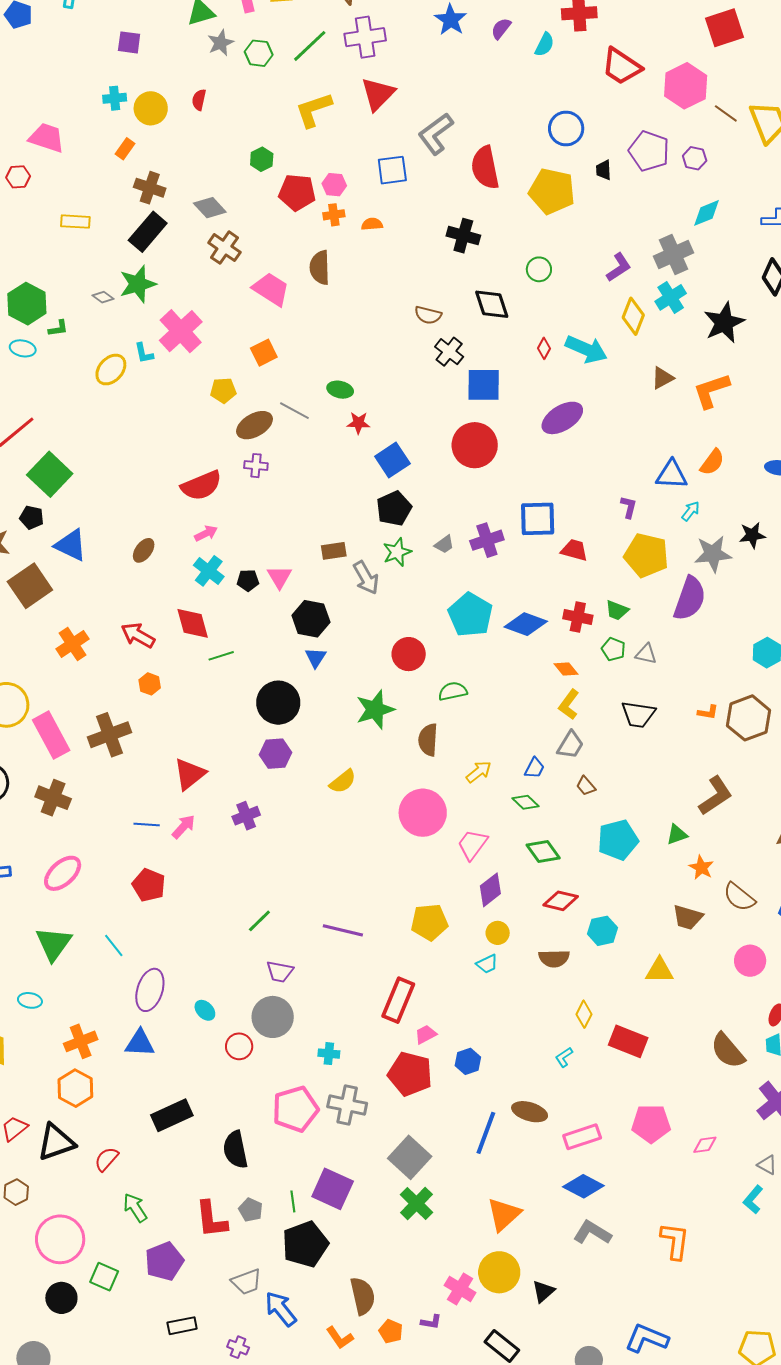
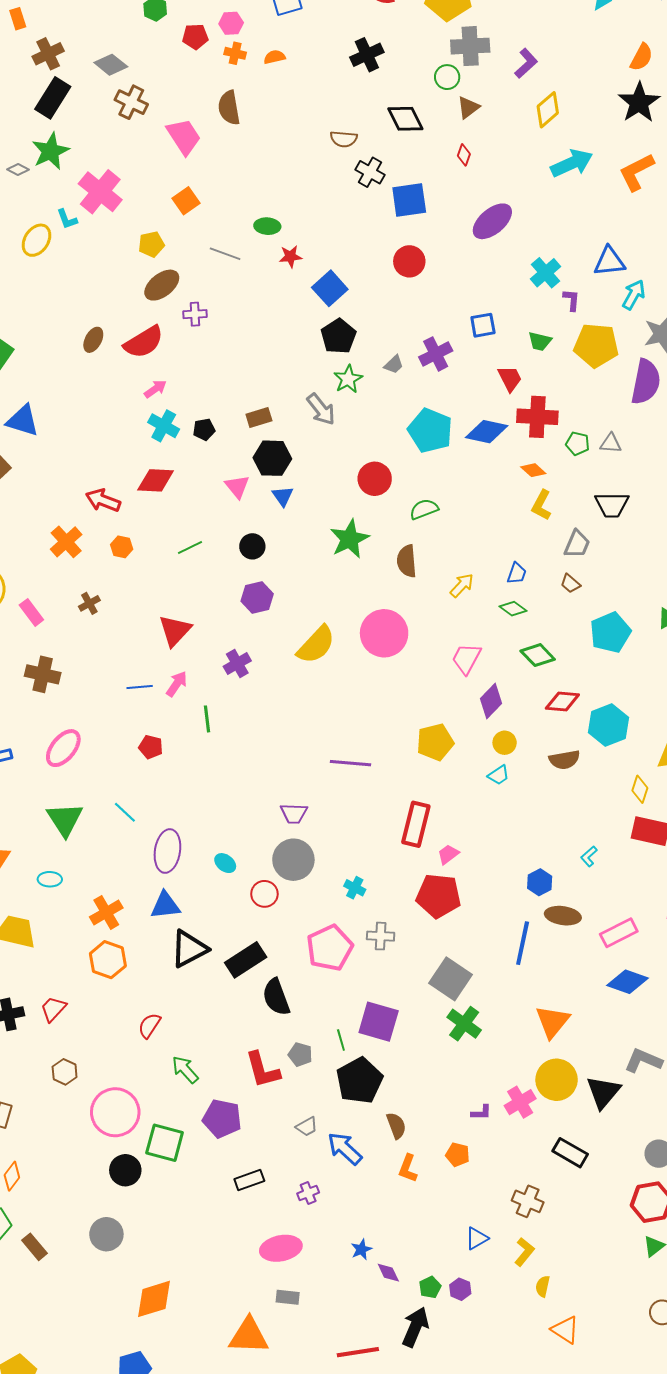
orange rectangle: (125, 149) -> (18, 19), turned -45
brown cross: (150, 188) -> (48, 54), turned -36
red pentagon: (297, 192) -> (195, 37), size x0.7
orange cross: (334, 215) -> (235, 53), turned 30
black cross: (463, 236) -> (367, 55), turned -32
gray cross: (674, 254) -> (470, 46), moved, turned 30
pink trapezoid: (271, 289) -> (184, 137), turned 33
cyan cross: (671, 297) -> (545, 273), moved
yellow diamond: (633, 316) -> (548, 110), turned 36
cyan arrow: (586, 349) -> (572, 163), moved, turned -39
brown triangle: (662, 378) -> (468, 107), moved
brown ellipse: (255, 425) -> (162, 285), moved
red circle: (475, 445) -> (409, 261), size x0.7
orange semicircle: (712, 462) -> (641, 57), moved
cyan arrow: (691, 511) -> (634, 295), size x1.4
blue square: (538, 519) -> (483, 325), size x0.7
brown ellipse: (144, 550) -> (93, 340), moved
red trapezoid: (574, 550) -> (510, 379), moved, turned 56
brown rectangle: (334, 551) -> (259, 417), moved
pink triangle: (279, 577) -> (237, 487), moved
green trapezoid: (617, 610) -> (540, 341), moved
red cross: (578, 617) -> (537, 417), size x1.4
red diamond: (193, 623) -> (156, 480), turned -63
orange cross: (73, 644) -> (66, 542), moved
green line: (221, 656) -> (190, 548), moved
black circle: (278, 703) -> (252, 546), size x0.6
pink rectangle: (51, 735) -> (31, 612), size x0.6
brown cross: (110, 735) -> (89, 603), size x0.5
gray trapezoid: (570, 745) -> (577, 544), moved
yellow semicircle: (343, 781) -> (316, 645), moved, size x1.5
pink circle: (423, 813) -> (384, 633), moved
red pentagon: (149, 885) -> (151, 747), size x0.7
green line: (259, 921) -> (207, 719), moved, turned -44
cyan hexagon: (603, 931) -> (608, 725), size x1.4
yellow diamond: (584, 1014) -> (640, 789), moved
cyan cross: (329, 1054) -> (355, 888), turned 30
blue hexagon: (468, 1061) -> (540, 882), moved
gray cross: (347, 1105) -> (381, 936), size x0.7
black rectangle: (172, 1115) -> (246, 960), moved
black triangle: (56, 1142) -> (189, 949), moved
gray L-shape: (592, 1233) -> (643, 1061), moved
purple pentagon: (164, 1261) -> (222, 1119), turned -30
green square: (104, 1277) -> (165, 1143), size x1.4
gray trapezoid: (246, 1282) -> (307, 1127), size x0.7
pink cross: (460, 1289) -> (520, 1102), turned 36
black triangle: (543, 1291) -> (603, 1092), size x1.5
brown semicircle: (363, 1296) -> (396, 1126), moved, size x0.7
purple L-shape: (431, 1322) -> (481, 1113), moved
orange L-shape: (340, 1338) -> (408, 1168), turned 64
purple cross: (238, 1347) -> (308, 1193), turned -35

